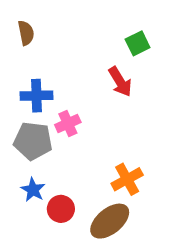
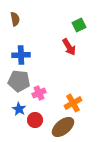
pink cross: (68, 124) -> (39, 93), moved

